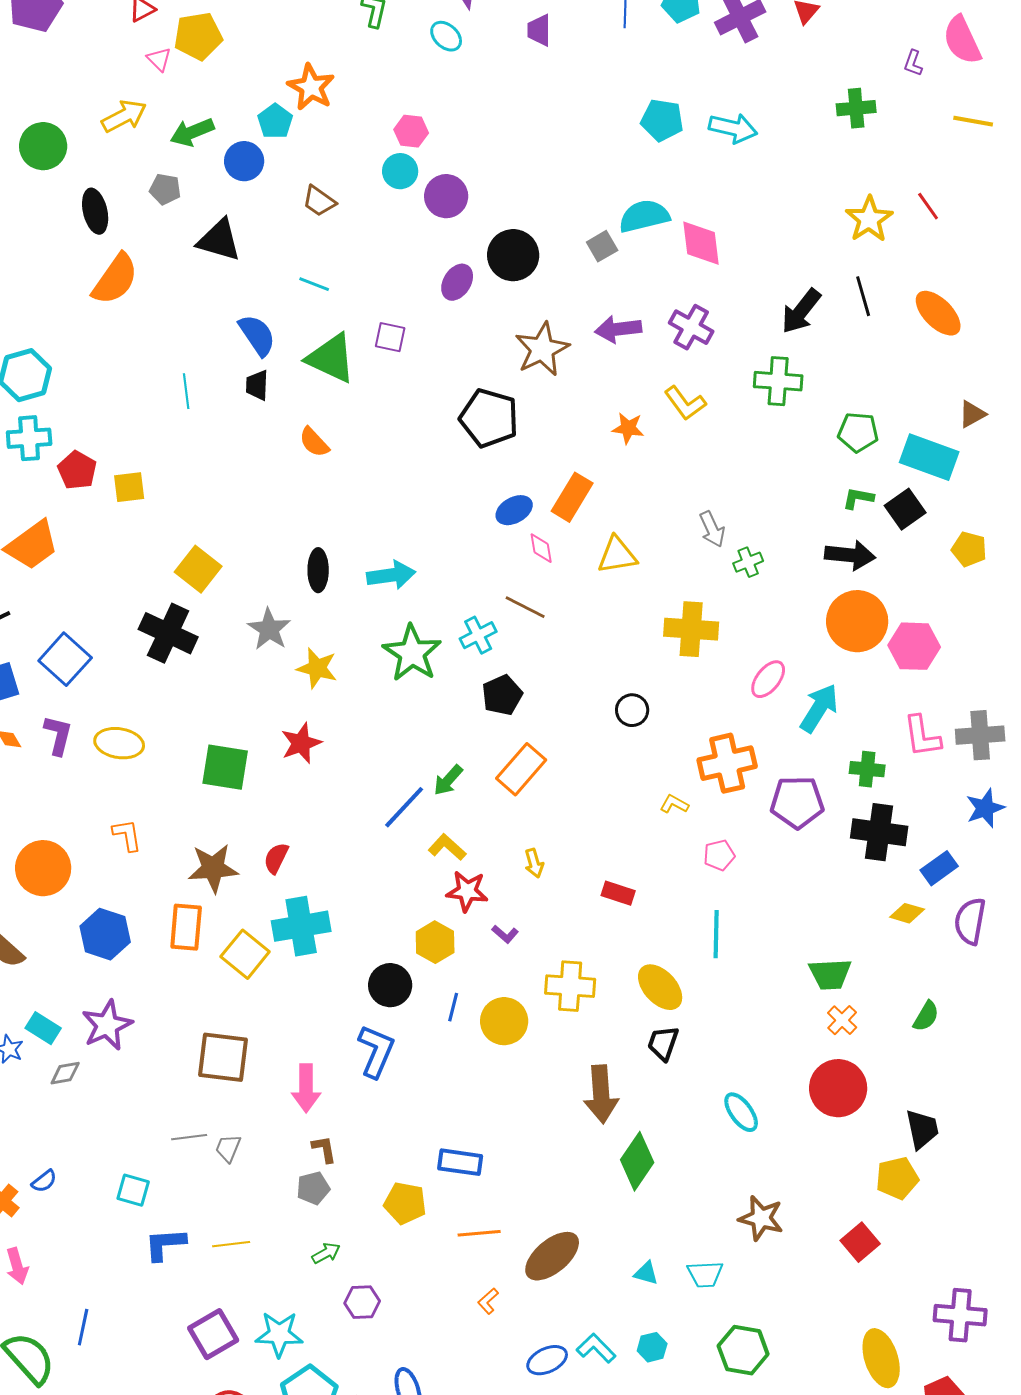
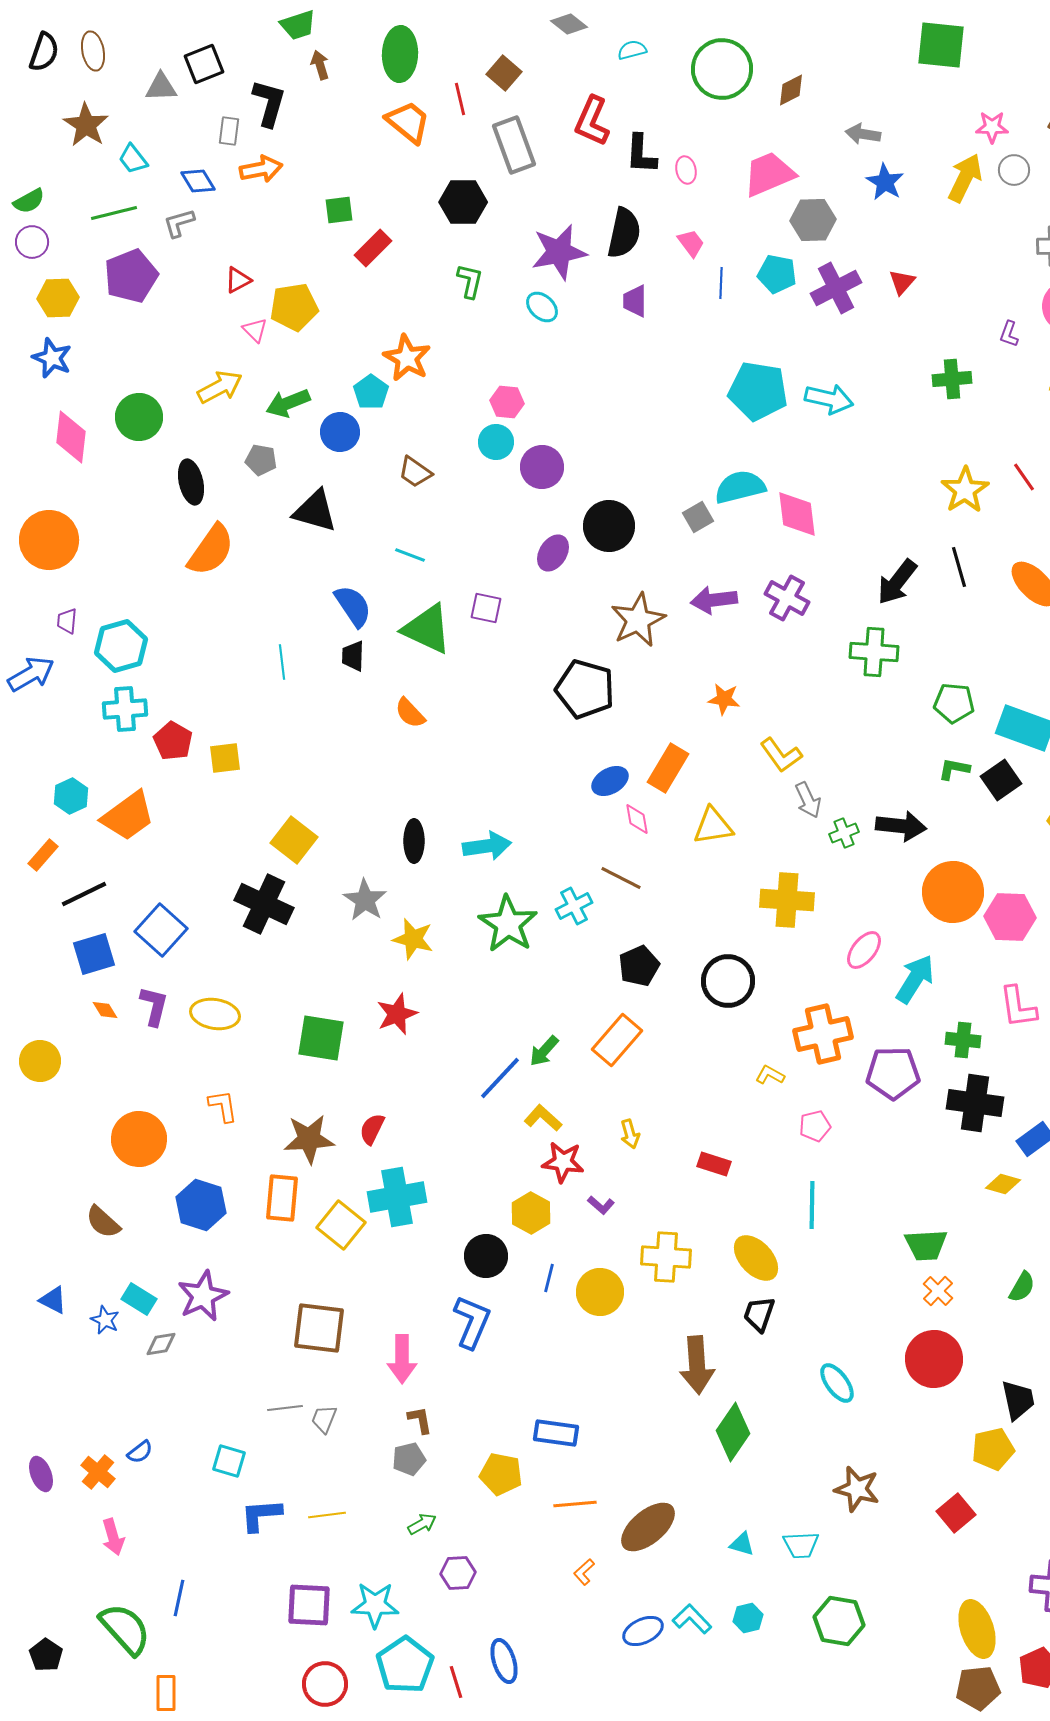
cyan pentagon: (662, 120) -> (758, 391), size x1.4
yellow L-shape: (685, 403) -> (781, 755), moved
black arrow: (850, 555) -> (901, 826), moved
black pentagon: (502, 695) -> (639, 966), moved
black circle: (632, 710) -> (728, 981), size x1.6
purple square: (213, 1334) -> (309, 1605), turned 33

